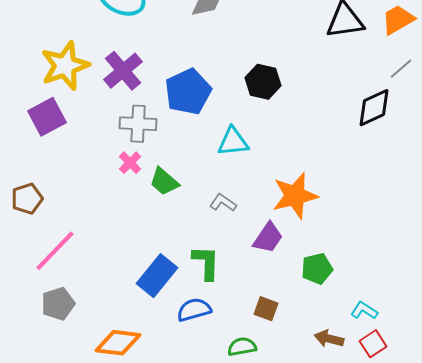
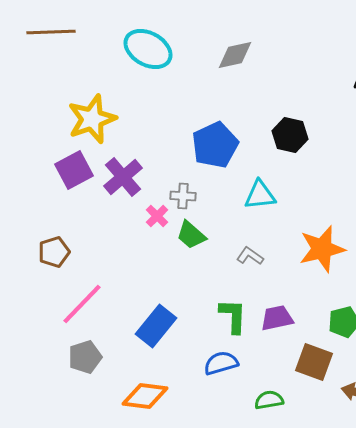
purple cross: (123, 71) -> (123, 177), moved
gray cross: (138, 124) -> (183, 196), moved, size x0.7
purple trapezoid: (268, 238) -> (277, 318), moved, turned -136
blue rectangle: (157, 276) -> (156, 326), moved
brown square: (266, 309) -> (314, 362), moved, size x1.5

